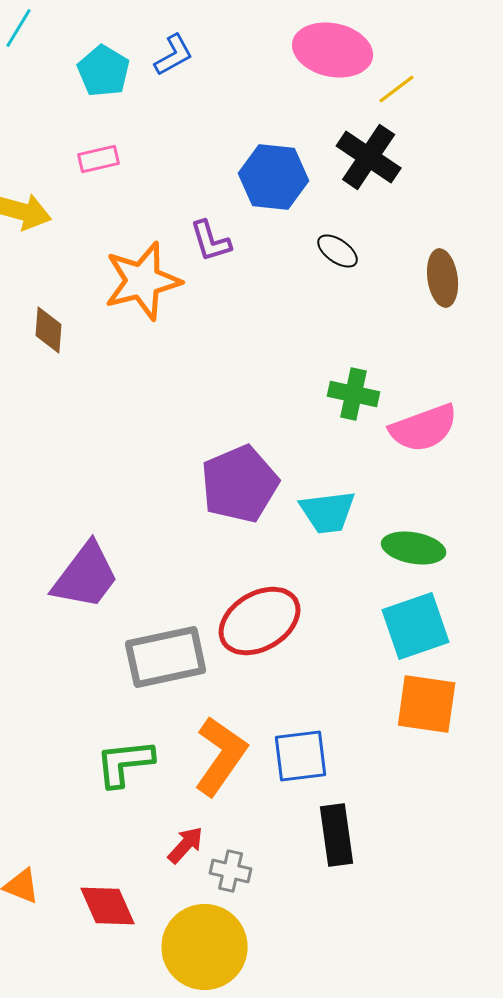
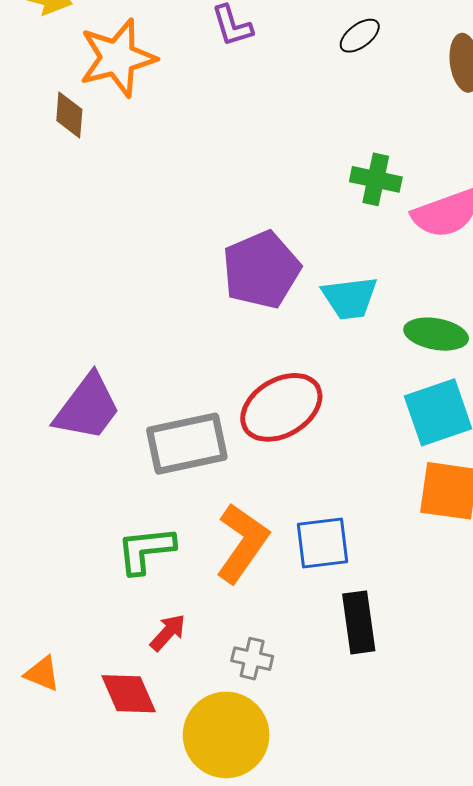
black ellipse: (338, 251) -> (360, 36), turned -72
orange star: (143, 281) -> (118, 58), moved
purple trapezoid: (86, 576) -> (87, 407), moved
red arrow: (186, 845) -> (168, 632), moved

